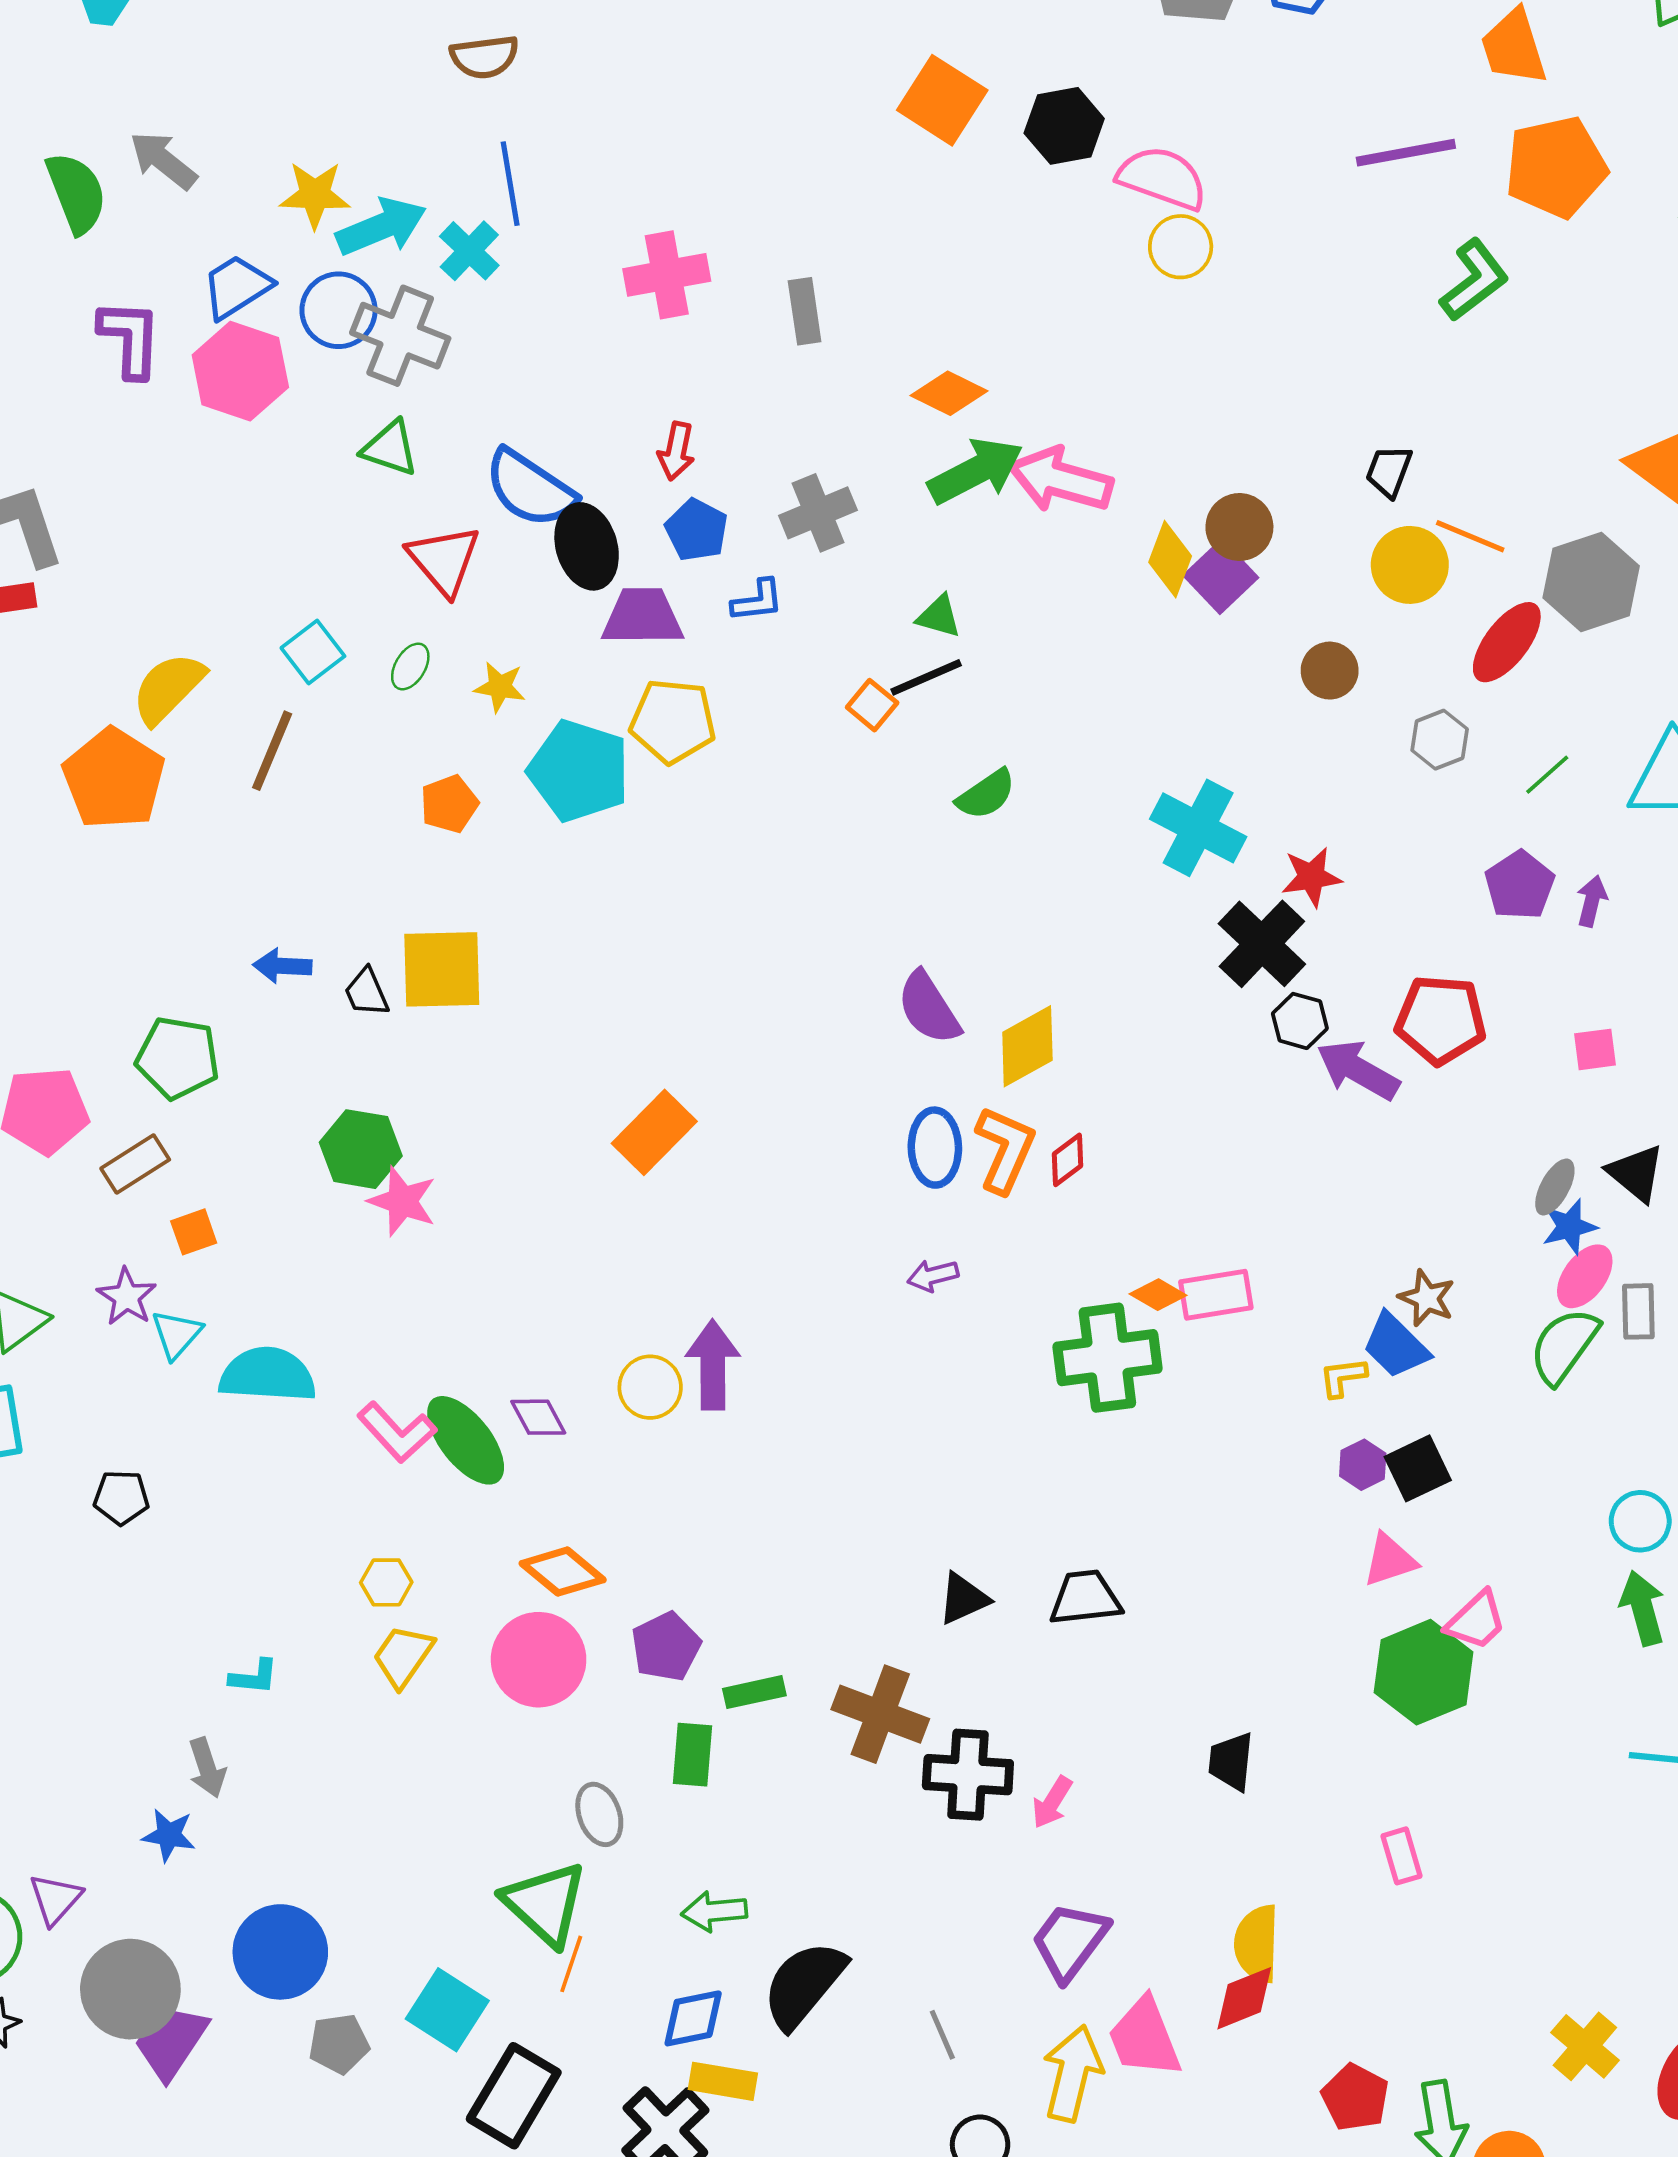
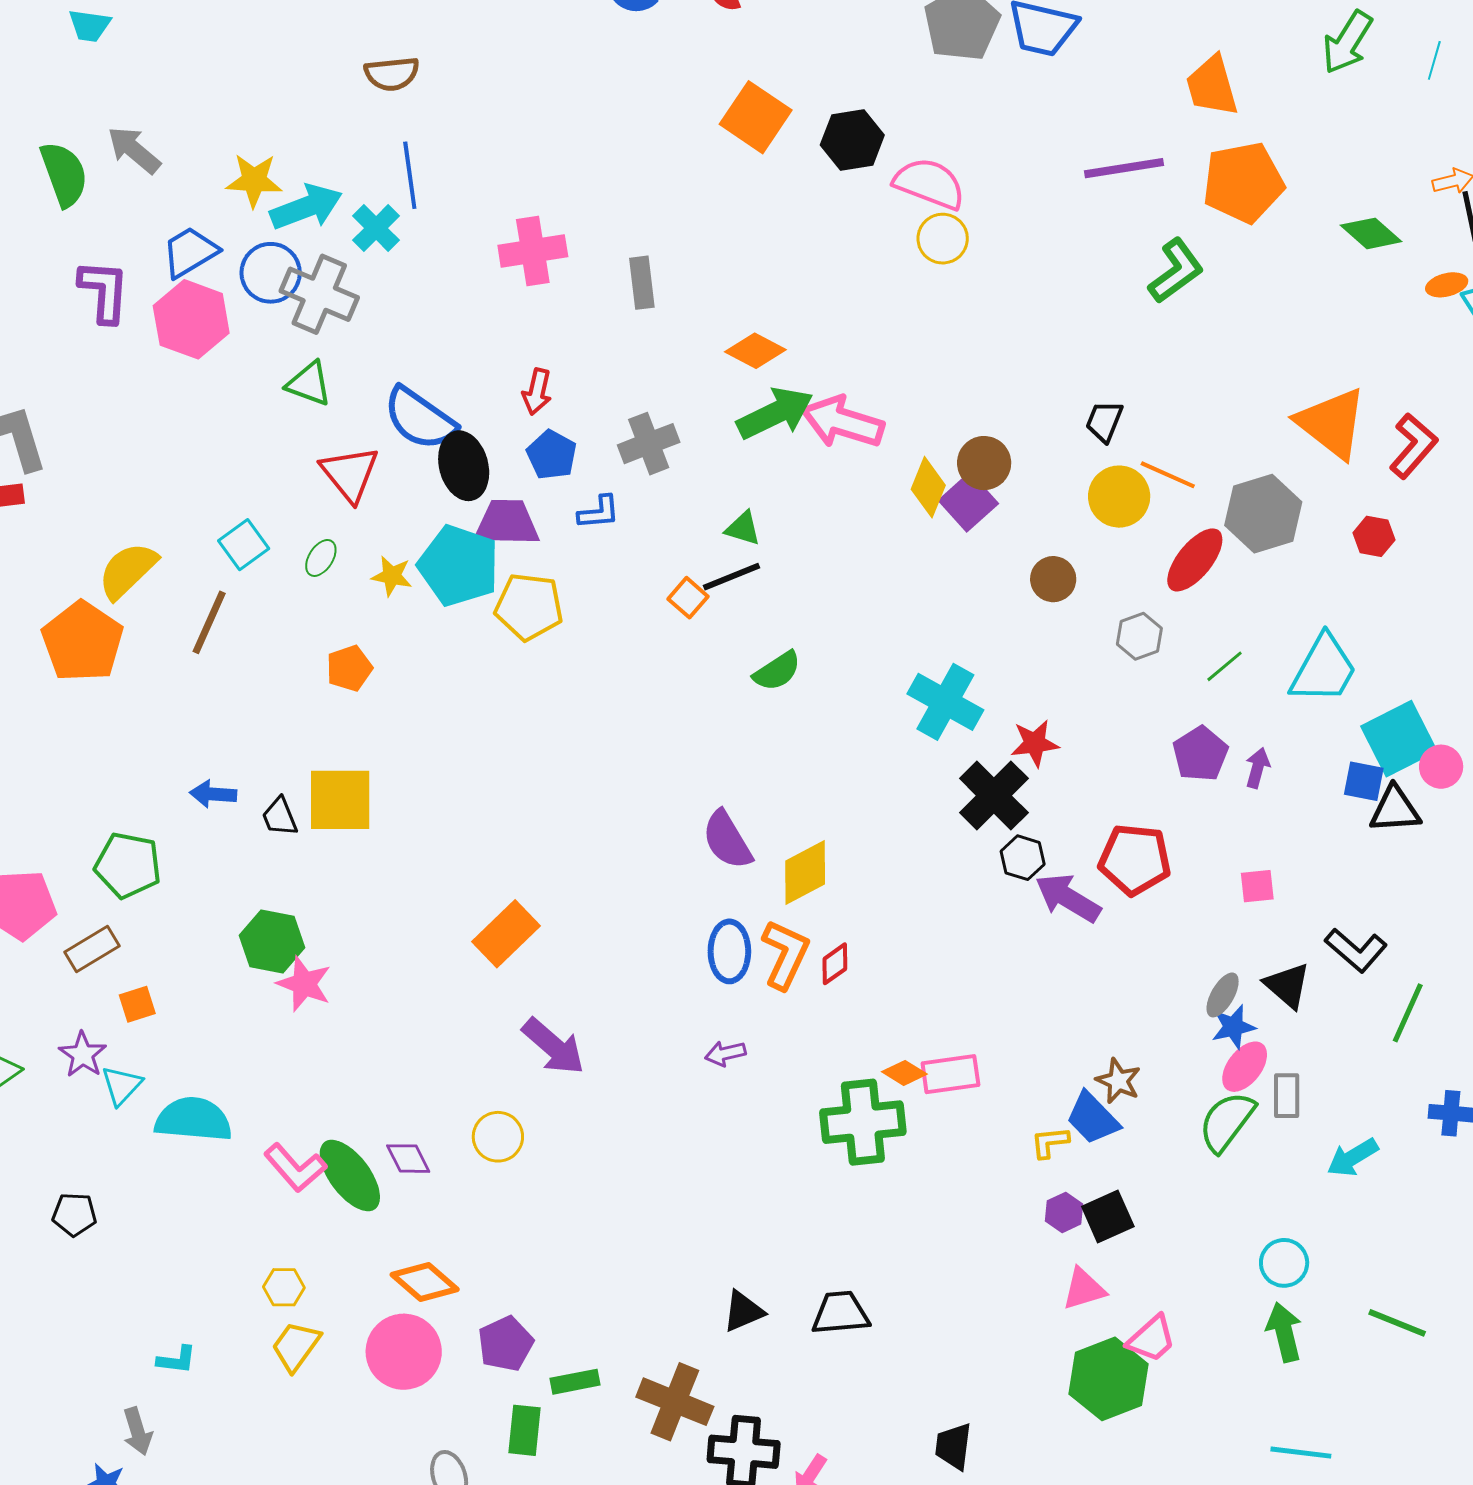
cyan pentagon: (579, 771) -> (459, 566), moved
purple arrow: (713, 1365) -> (553, 1046), moved, turned 130

